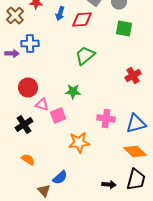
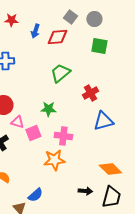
red cross: (133, 76) -> (90, 93), moved
pink cross: (106, 118) -> (63, 136), moved
blue triangle: (136, 124) -> (103, 121), moved
black arrow: (109, 184) -> (85, 191), moved

